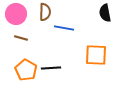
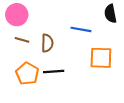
brown semicircle: (45, 12) -> (47, 43), moved
blue line: (64, 28) -> (81, 29), moved

